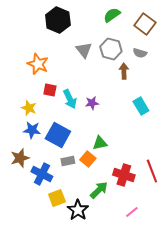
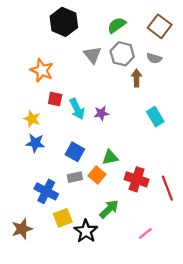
green semicircle: (112, 15) -> (117, 25), moved
blue square: (58, 135) -> (75, 152), moved, size x0.7
brown star: (20, 158) -> (22, 229), moved
red cross: (124, 175) -> (137, 179), moved

